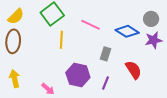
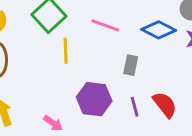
red semicircle: (133, 70) -> (165, 105), moved
purple line: (105, 83) -> (135, 107), turned -32

